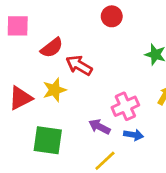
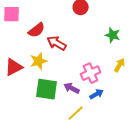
blue arrow: (134, 135) -> (97, 94), turned -40
green square: (48, 140) -> (47, 89), moved

